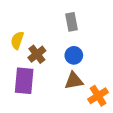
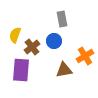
blue circle: (74, 55) -> (54, 41), moved
orange cross: (98, 96) -> (85, 56), moved

